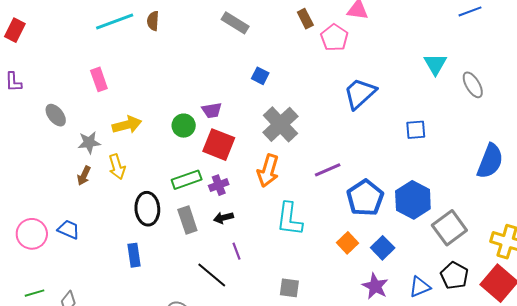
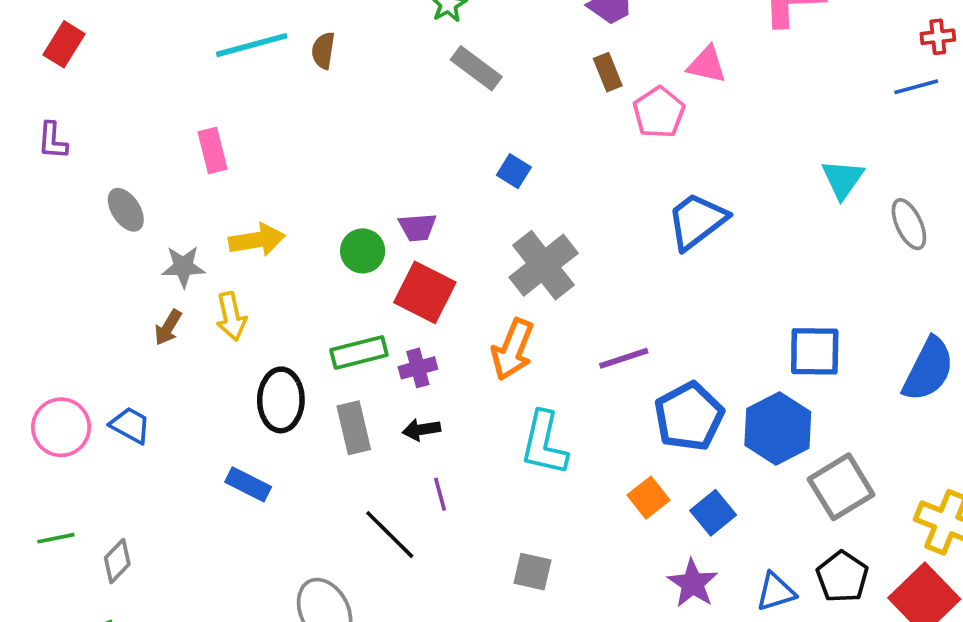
blue square: (416, 130) -> (815, 351), moved, size x1.4
blue rectangle: (134, 255) -> (248, 484), turned -60

